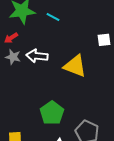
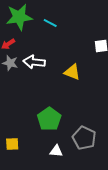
yellow triangle: (75, 66) -> (72, 72), size x0.7

